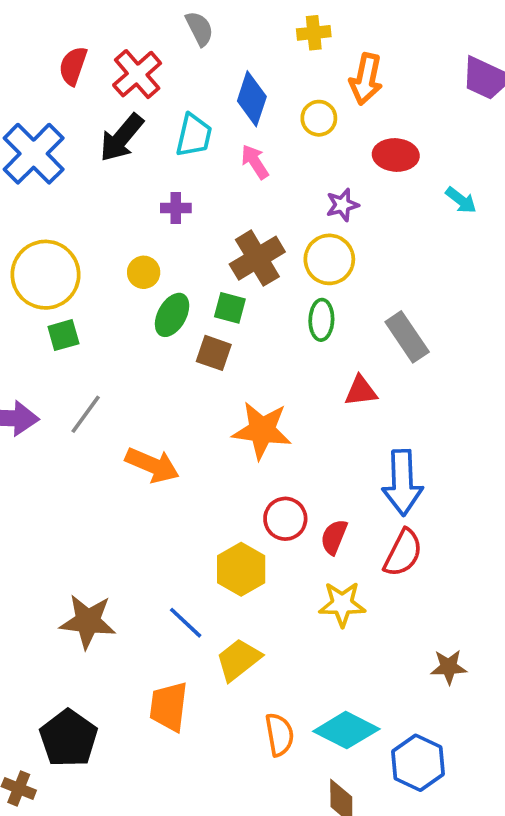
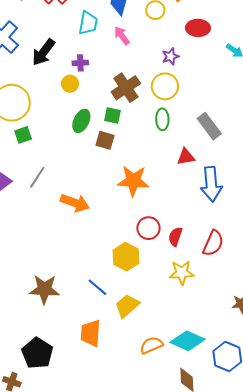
black arrow: (122, 138) -> (44, 52), moved
yellow circle: (144, 272) -> (70, 84), moved
blue arrow: (402, 483) -> (211, 184), moved
orange semicircle: (279, 735) -> (151, 345), turned -100

